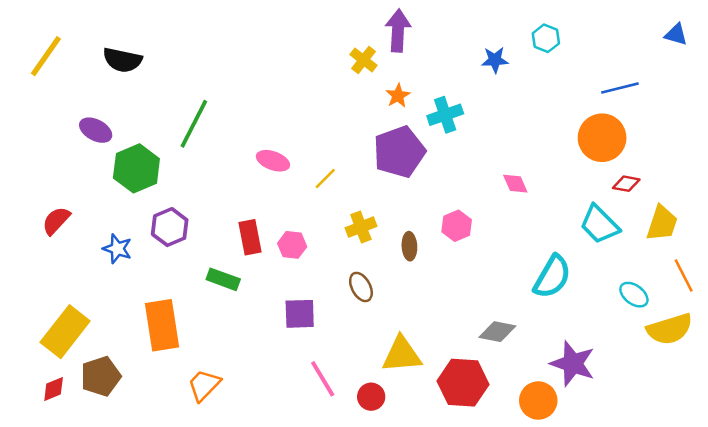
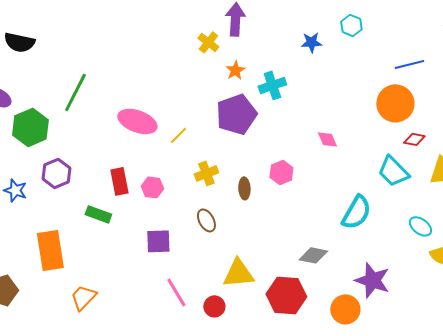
pink ellipse: (273, 161) -> (137, 121), size x1.5

